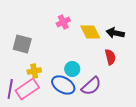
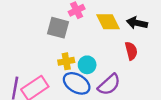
gray square: (22, 44) -> (58, 28), moved
yellow cross: (34, 71) -> (66, 61), moved

